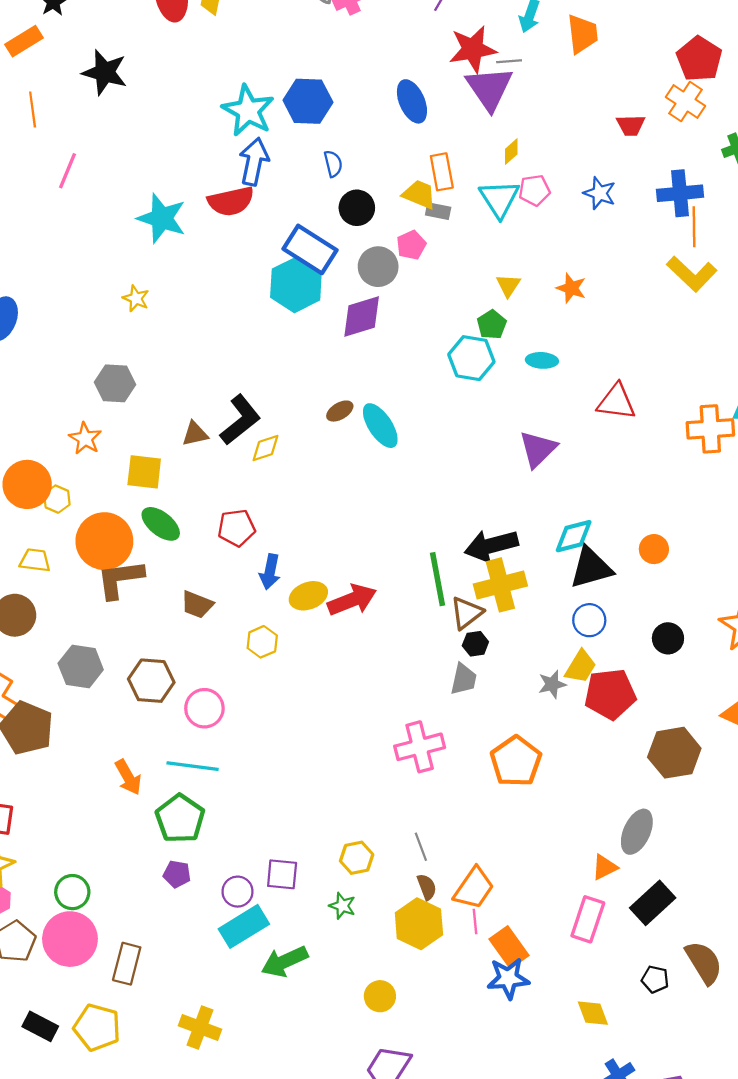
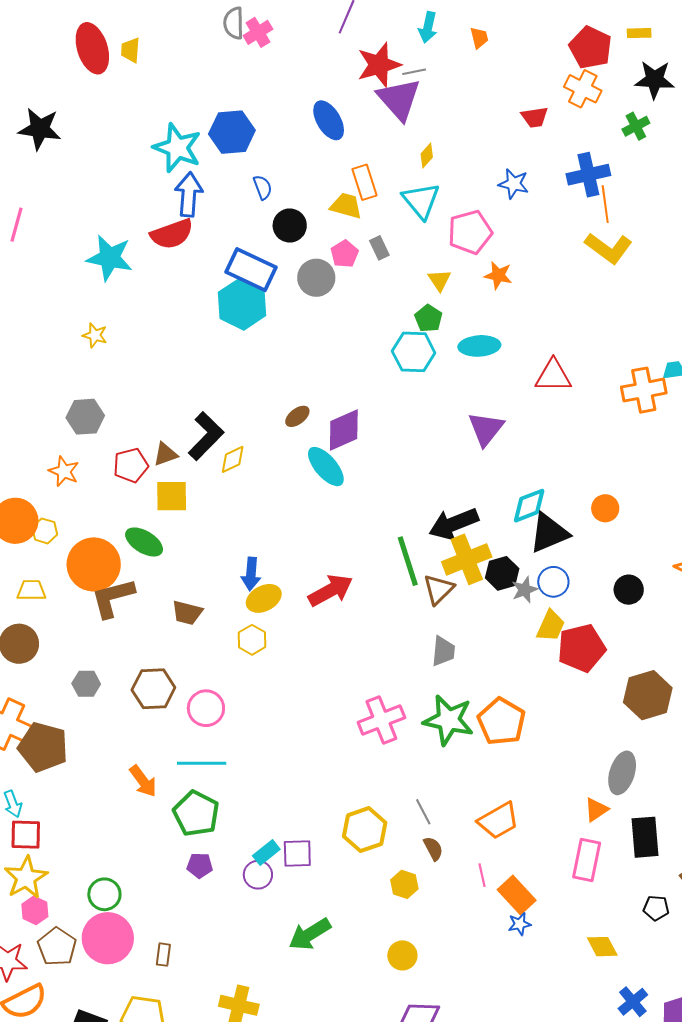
orange trapezoid: (582, 34) -> (479, 38), size x0.6
pink pentagon: (534, 190) -> (470, 232), moved, size x1.5
gray rectangle: (438, 211) -> (379, 248), moved, turned 60
purple diamond: (362, 317) -> (344, 430), moved
cyan ellipse: (542, 360) -> (479, 346), size x1.4
cyan ellipse: (380, 426) -> (326, 467), moved
yellow square: (144, 472) -> (172, 496), moved
red pentagon: (237, 528) -> (131, 465), moved
yellow ellipse: (308, 596) -> (264, 598), moved
black hexagon: (475, 644) -> (502, 573), moved, size x1.4
gray hexagon: (81, 667) -> (86, 684), size x0.7
gray star: (552, 684) -> (525, 590), moved
pink cross: (420, 747) -> (381, 720), moved
yellow hexagon: (357, 858) -> (365, 830), size x1.4
orange trapezoid: (474, 888) -> (498, 821), moved, turned 33
black rectangle: (653, 903) -> (645, 837), turned -45
green star: (342, 906) -> (448, 720), moved, size x2.0
yellow hexagon: (419, 924) -> (404, 884), moved, size x0.6
cyan rectangle: (244, 926) -> (266, 852), moved, size x0.6
brown rectangle: (127, 964) -> (163, 955), size x0.6
blue star: (508, 978) -> (520, 924), size x0.6

